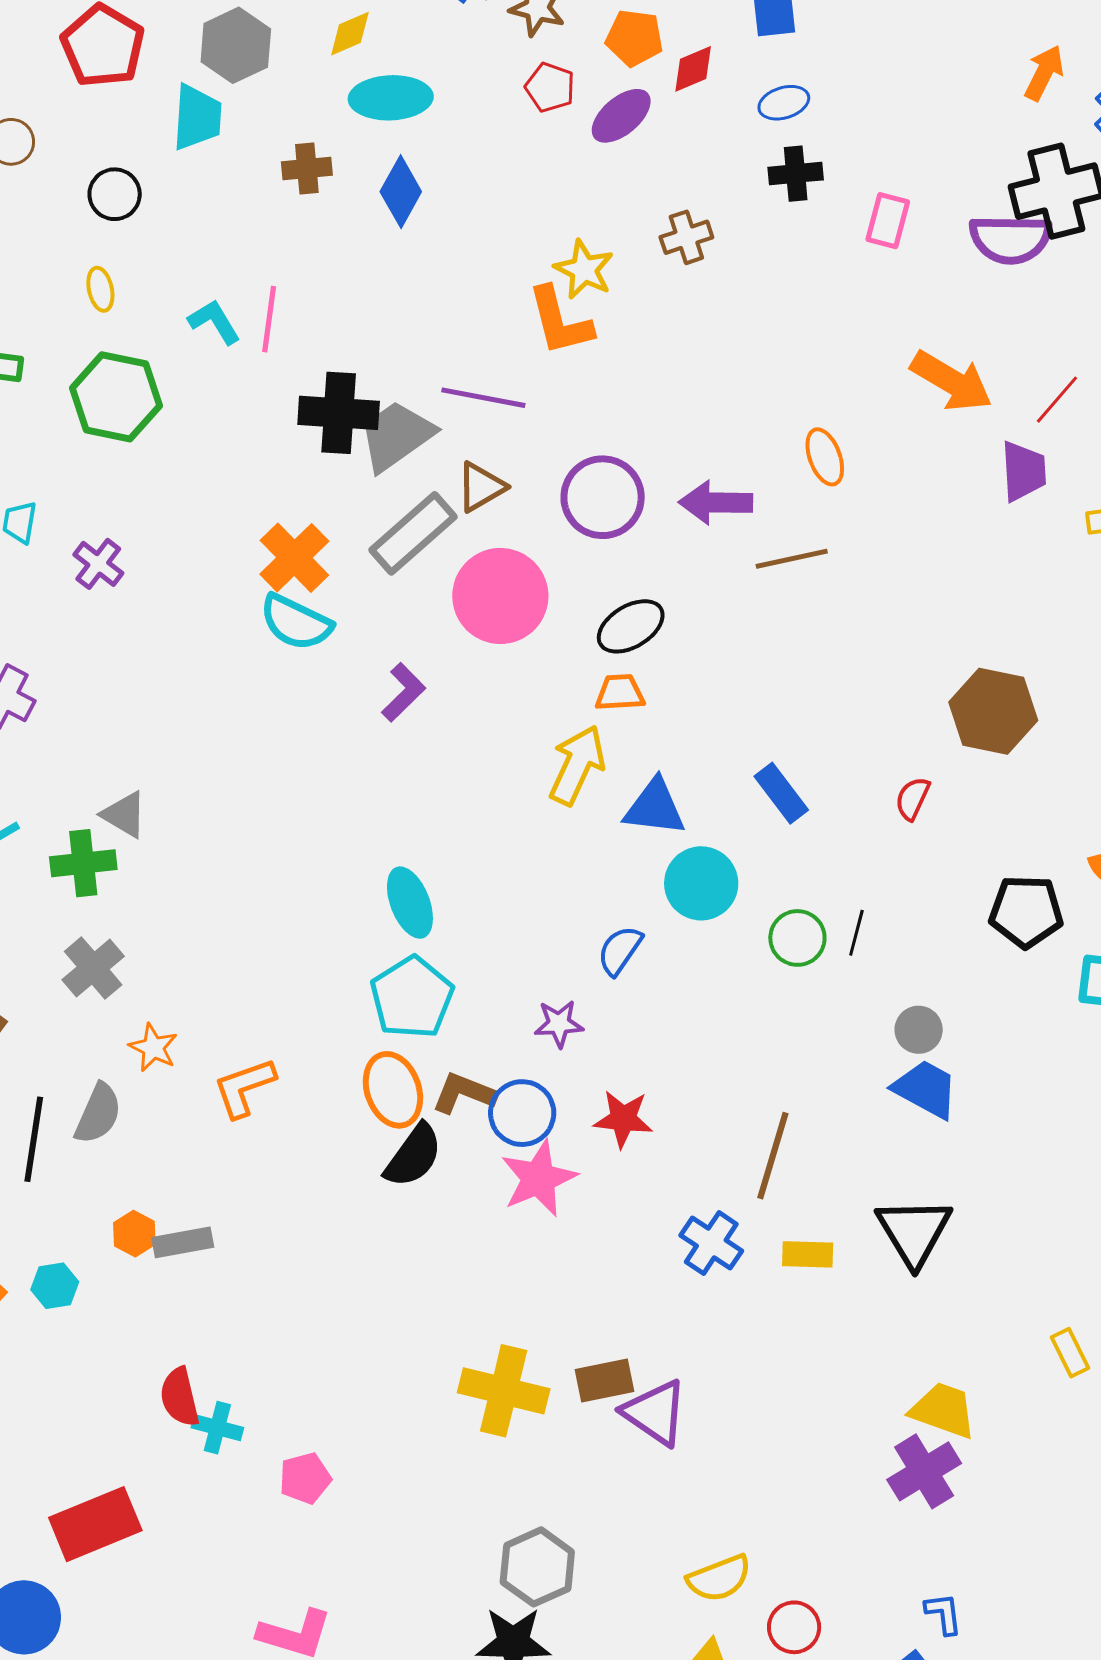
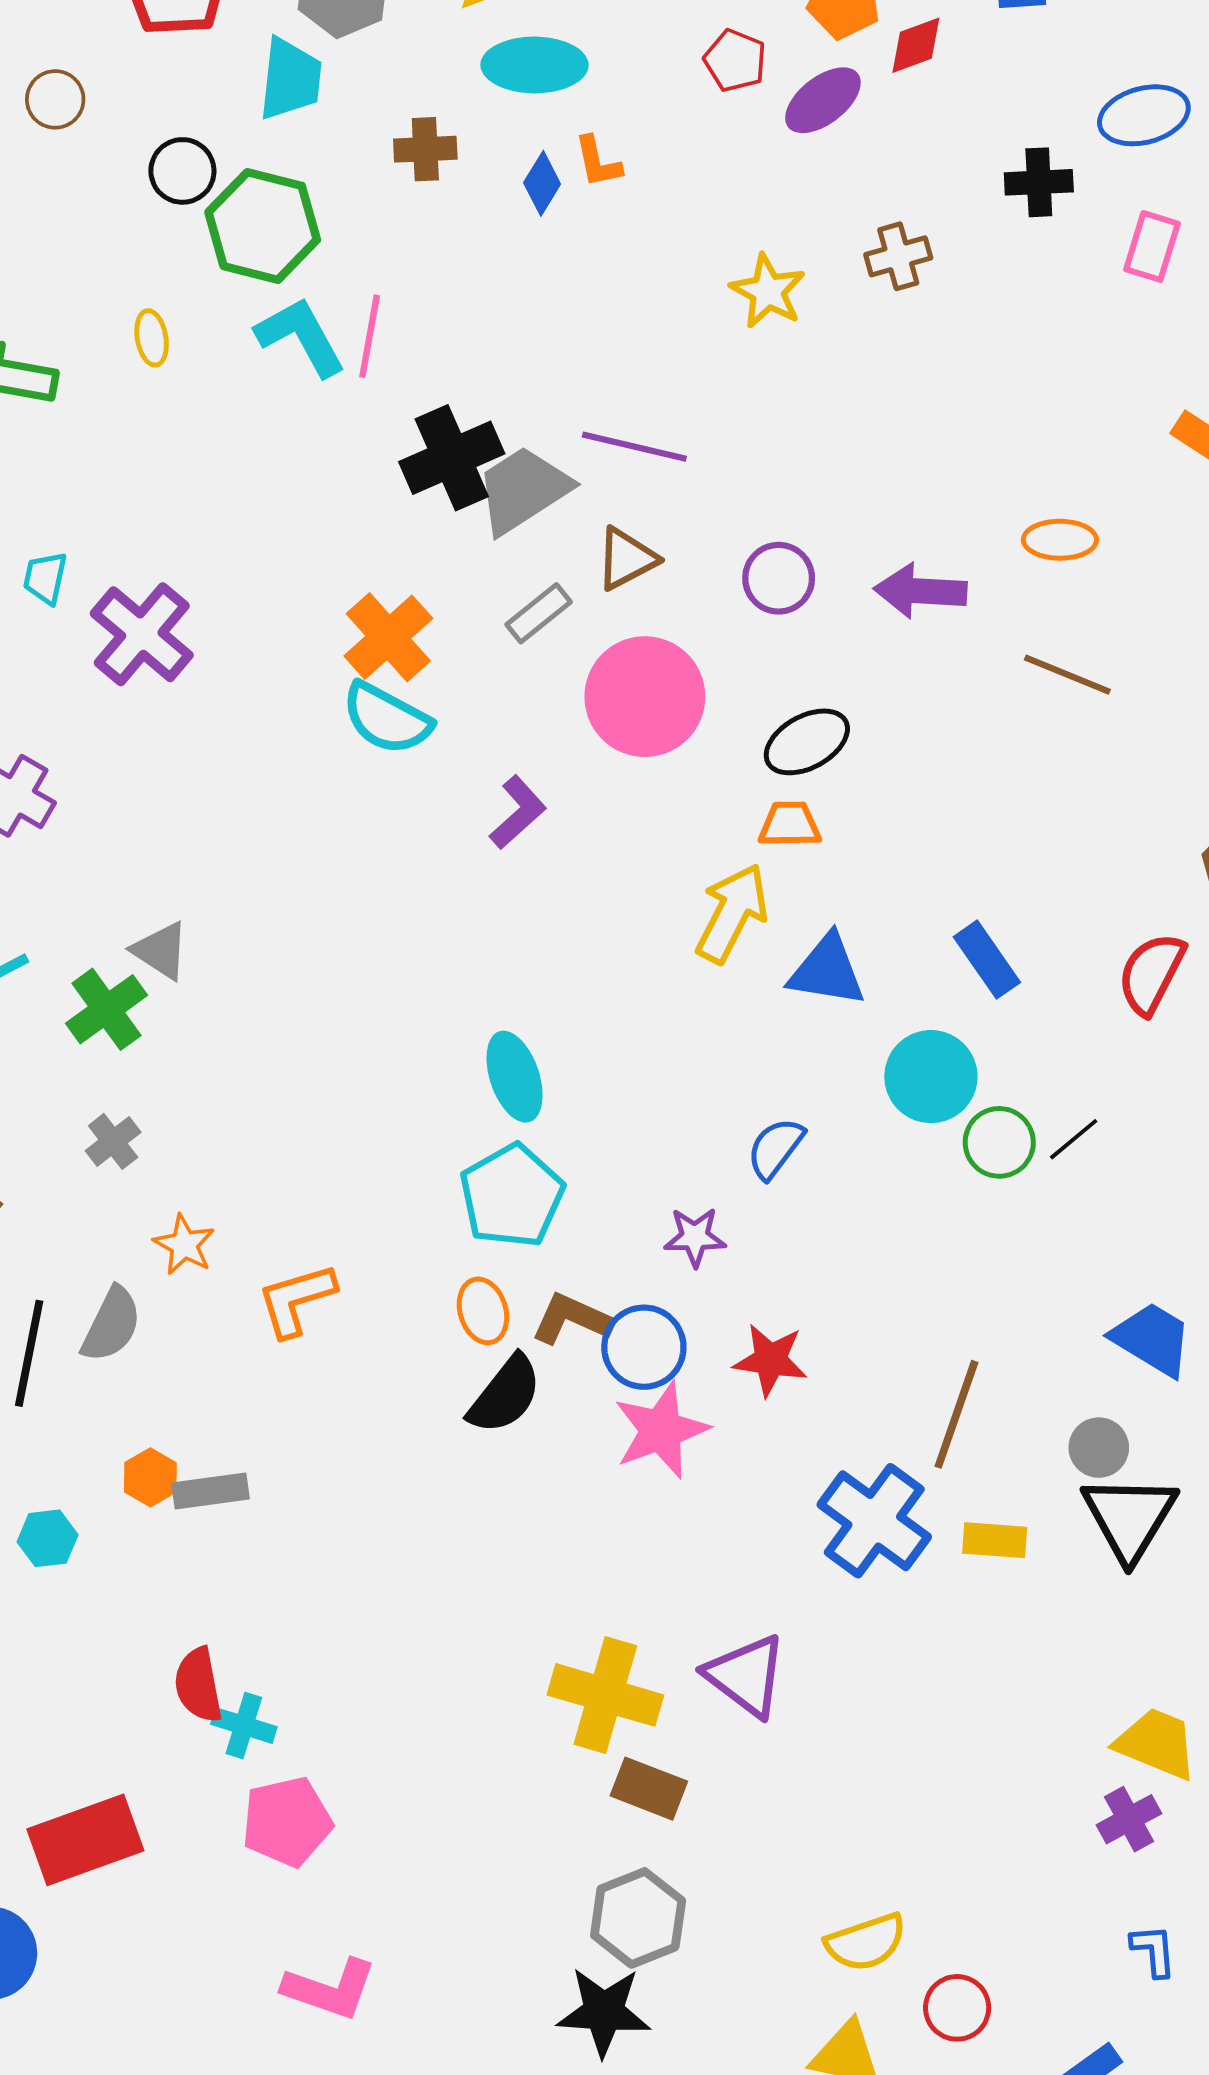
blue ellipse: (784, 103) -> (1144, 115), moved, size x1.4
blue diamond: (401, 192) -> (542, 183), size x0.7
yellow ellipse: (100, 289) -> (152, 338), moved
orange L-shape: (560, 321) -> (598, 162), moved, size x0.6
cyan L-shape: (214, 322) -> (301, 337), size x1.4
green hexagon: (116, 397) -> (263, 226), moved
black cross: (339, 413) -> (452, 458), turned -30
orange ellipse: (825, 457) -> (1060, 540), turned -72
purple circle: (603, 497) -> (779, 578), size x0.7
gray rectangle: (413, 533) -> (539, 613), size x0.6
brown line: (792, 559) -> (1067, 675), moved, turned 32
purple cross: (98, 564) -> (142, 634), size x1.6
red semicircle: (913, 798) -> (1151, 973), size x1.5
green cross: (83, 863) -> (106, 1009), turned -32
cyan circle: (701, 883) -> (931, 1077), moved
black line: (856, 933) -> (1074, 1139), turned 33
gray cross: (93, 968) -> (113, 1141), size x0.7
gray circle: (919, 1030) -> (1099, 1448), moved
orange ellipse: (393, 1090) -> (483, 1311), size x0.7
blue cross: (711, 1243) -> (874, 1521), size x1.4
brown rectangle: (605, 1381) -> (649, 1789), moved, turned 30
purple triangle: (655, 1413) -> (746, 1676), moved
purple cross: (924, 1471) -> (1129, 1819), size x0.7
pink pentagon: (305, 1478) -> (287, 1822), moved, size x1.4
blue L-shape: (944, 1614) -> (1154, 1951), moved

